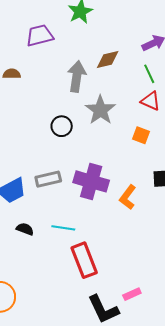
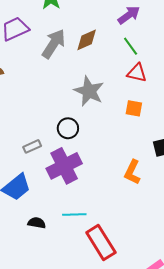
gray arrow: (77, 76) -> (54, 44), moved, turned 36
black circle: (62, 126) -> (68, 128), moved
gray rectangle: (48, 179) -> (32, 146), moved, size x0.7
purple cross: (91, 181) -> (64, 166), moved, turned -32

